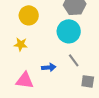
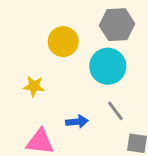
yellow circle: (29, 15) -> (63, 42), moved

